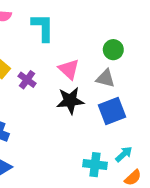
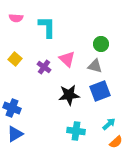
purple cross: (27, 80) -> (44, 67), moved
black star: (70, 101) -> (69, 95), moved
cyan cross: (95, 165) -> (76, 131), moved

